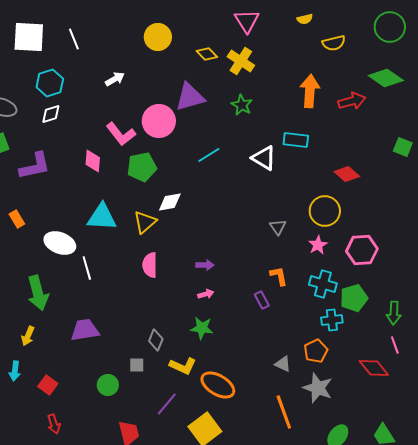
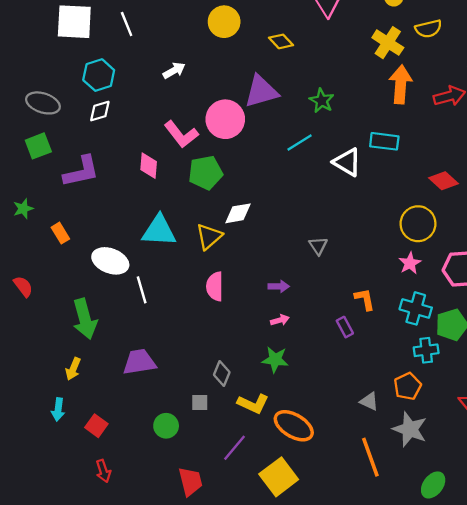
yellow cross: (241, 61) -> (388, 43), moved
cyan line: (209, 155) -> (300, 142), moved
gray triangle: (278, 227) -> (318, 246), moved

